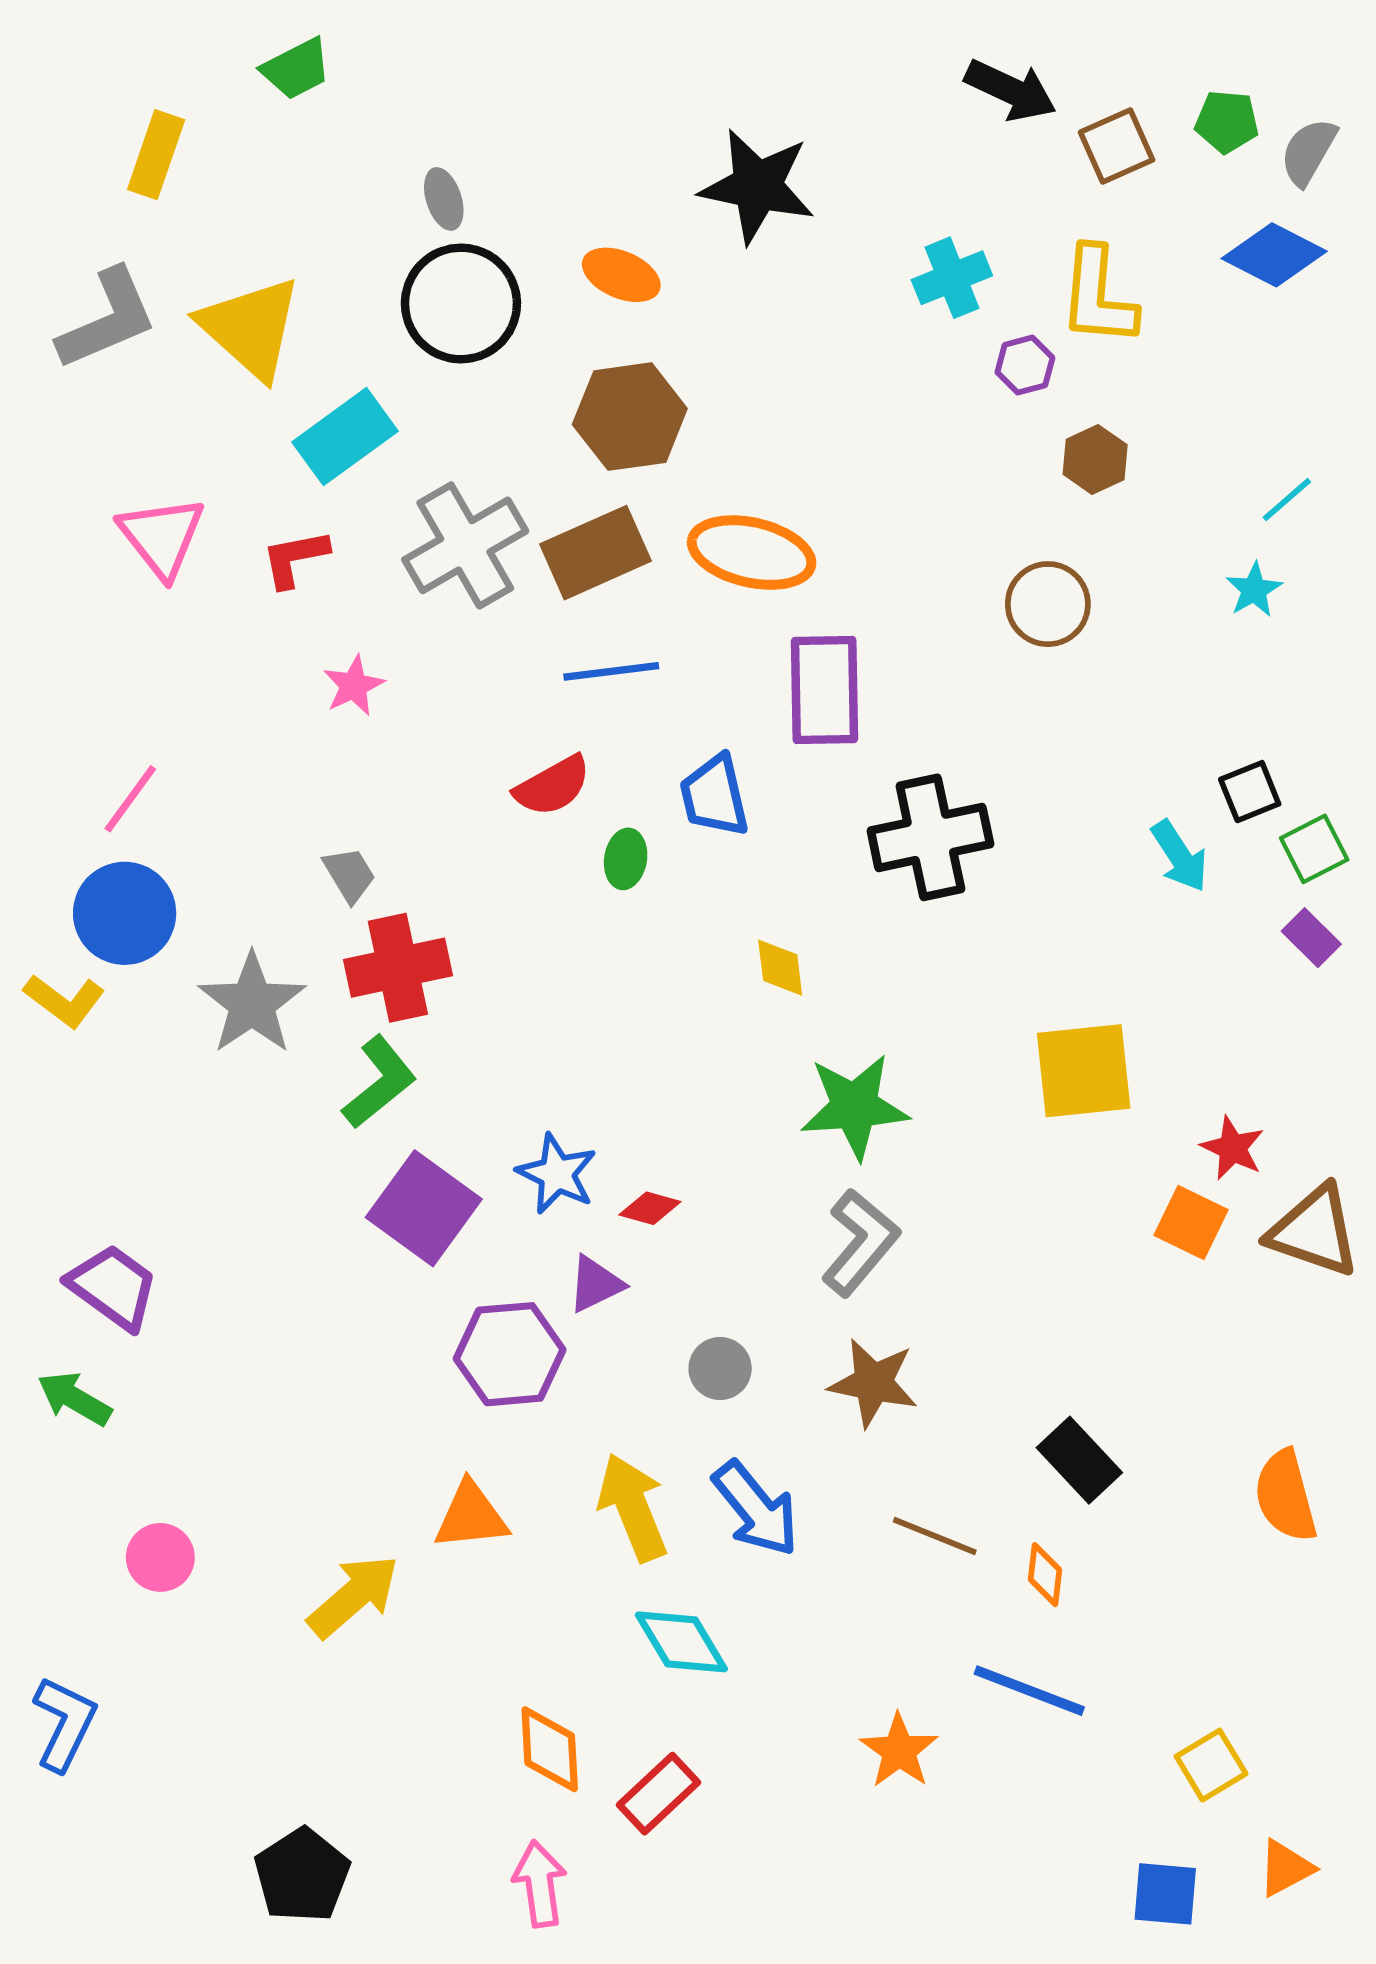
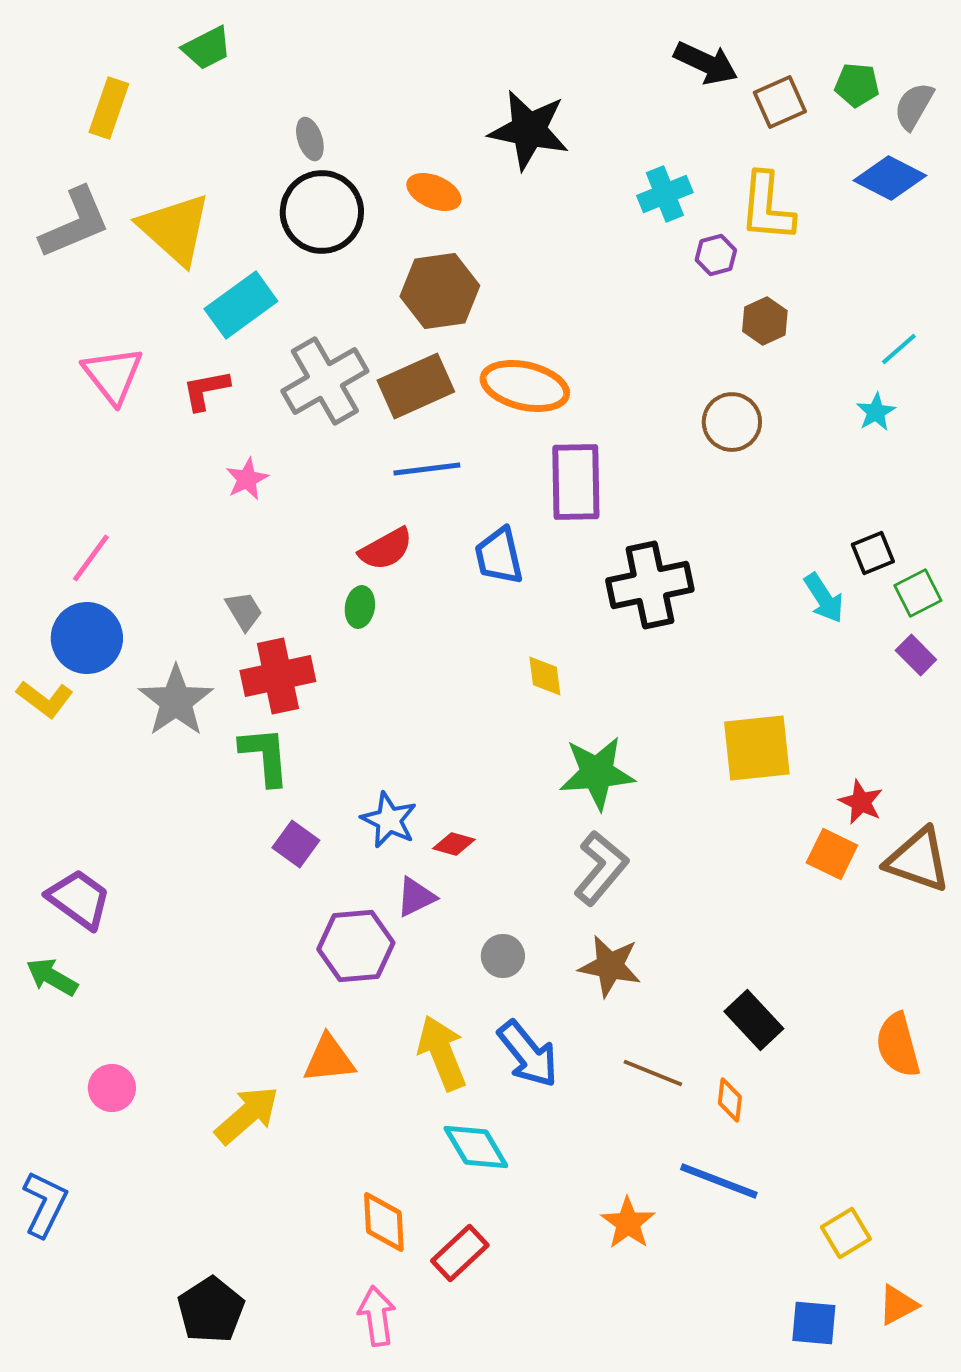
green ellipse: (626, 859) -> (360, 607), moved
green L-shape: (379, 1082) -> (265, 756), turned -56
purple square: (424, 1208) -> (296, 844), size x0.6

